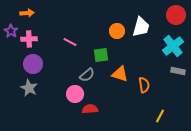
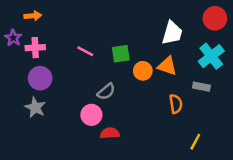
orange circle: (117, 31) -> (143, 71), moved
green square: (101, 55) -> (121, 54), moved
gray rectangle: (178, 71) -> (201, 87), moved
orange triangle: (120, 74) -> (167, 66), moved

